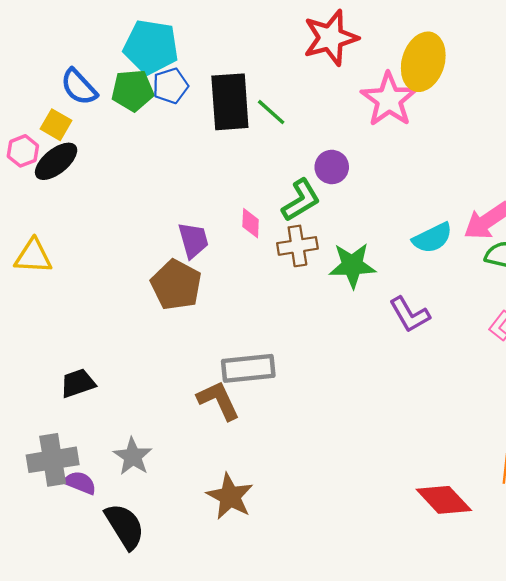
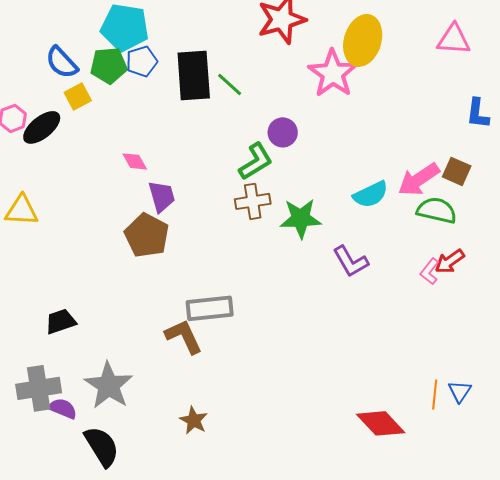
yellow square: (56, 125) -> (78, 96), moved, turned 32
pink diamond: (251, 223) -> (135, 161), moved, turned -32
gray star: (133, 456) -> (109, 385), size x1.4
brown star: (230, 496) -> (194, 420), size x0.7

